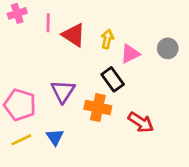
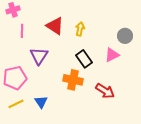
pink line: (48, 23) -> (22, 31), moved
pink triangle: (130, 54) -> (112, 55), moved
purple triangle: (63, 91) -> (39, 56), moved
pink pentagon: (20, 105) -> (15, 78), turned -30

